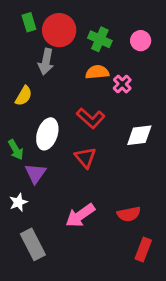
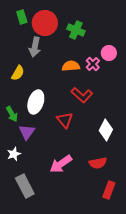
pink circle: (141, 41) -> (109, 53), moved
orange semicircle: (97, 72) -> (71, 66), moved
red L-shape: (91, 118) -> (82, 95), moved
white diamond: (139, 135) -> (106, 130), moved, turned -55

